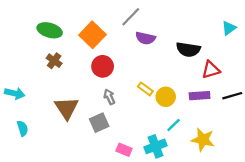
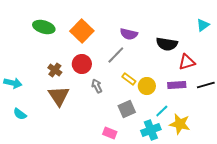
gray line: (131, 17) -> (116, 55), moved
brown cross: (54, 61) -> (55, 70), moved
red circle: (103, 66) -> (82, 64), moved
gray square: (99, 123) -> (127, 109), moved
cyan line: (174, 125) -> (162, 111), moved
cyan semicircle: (23, 128) -> (20, 114), turned 144
cyan cross: (156, 146) -> (151, 130), moved

